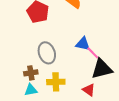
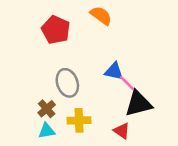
brown cross: (31, 73) -> (47, 109), turned -32

